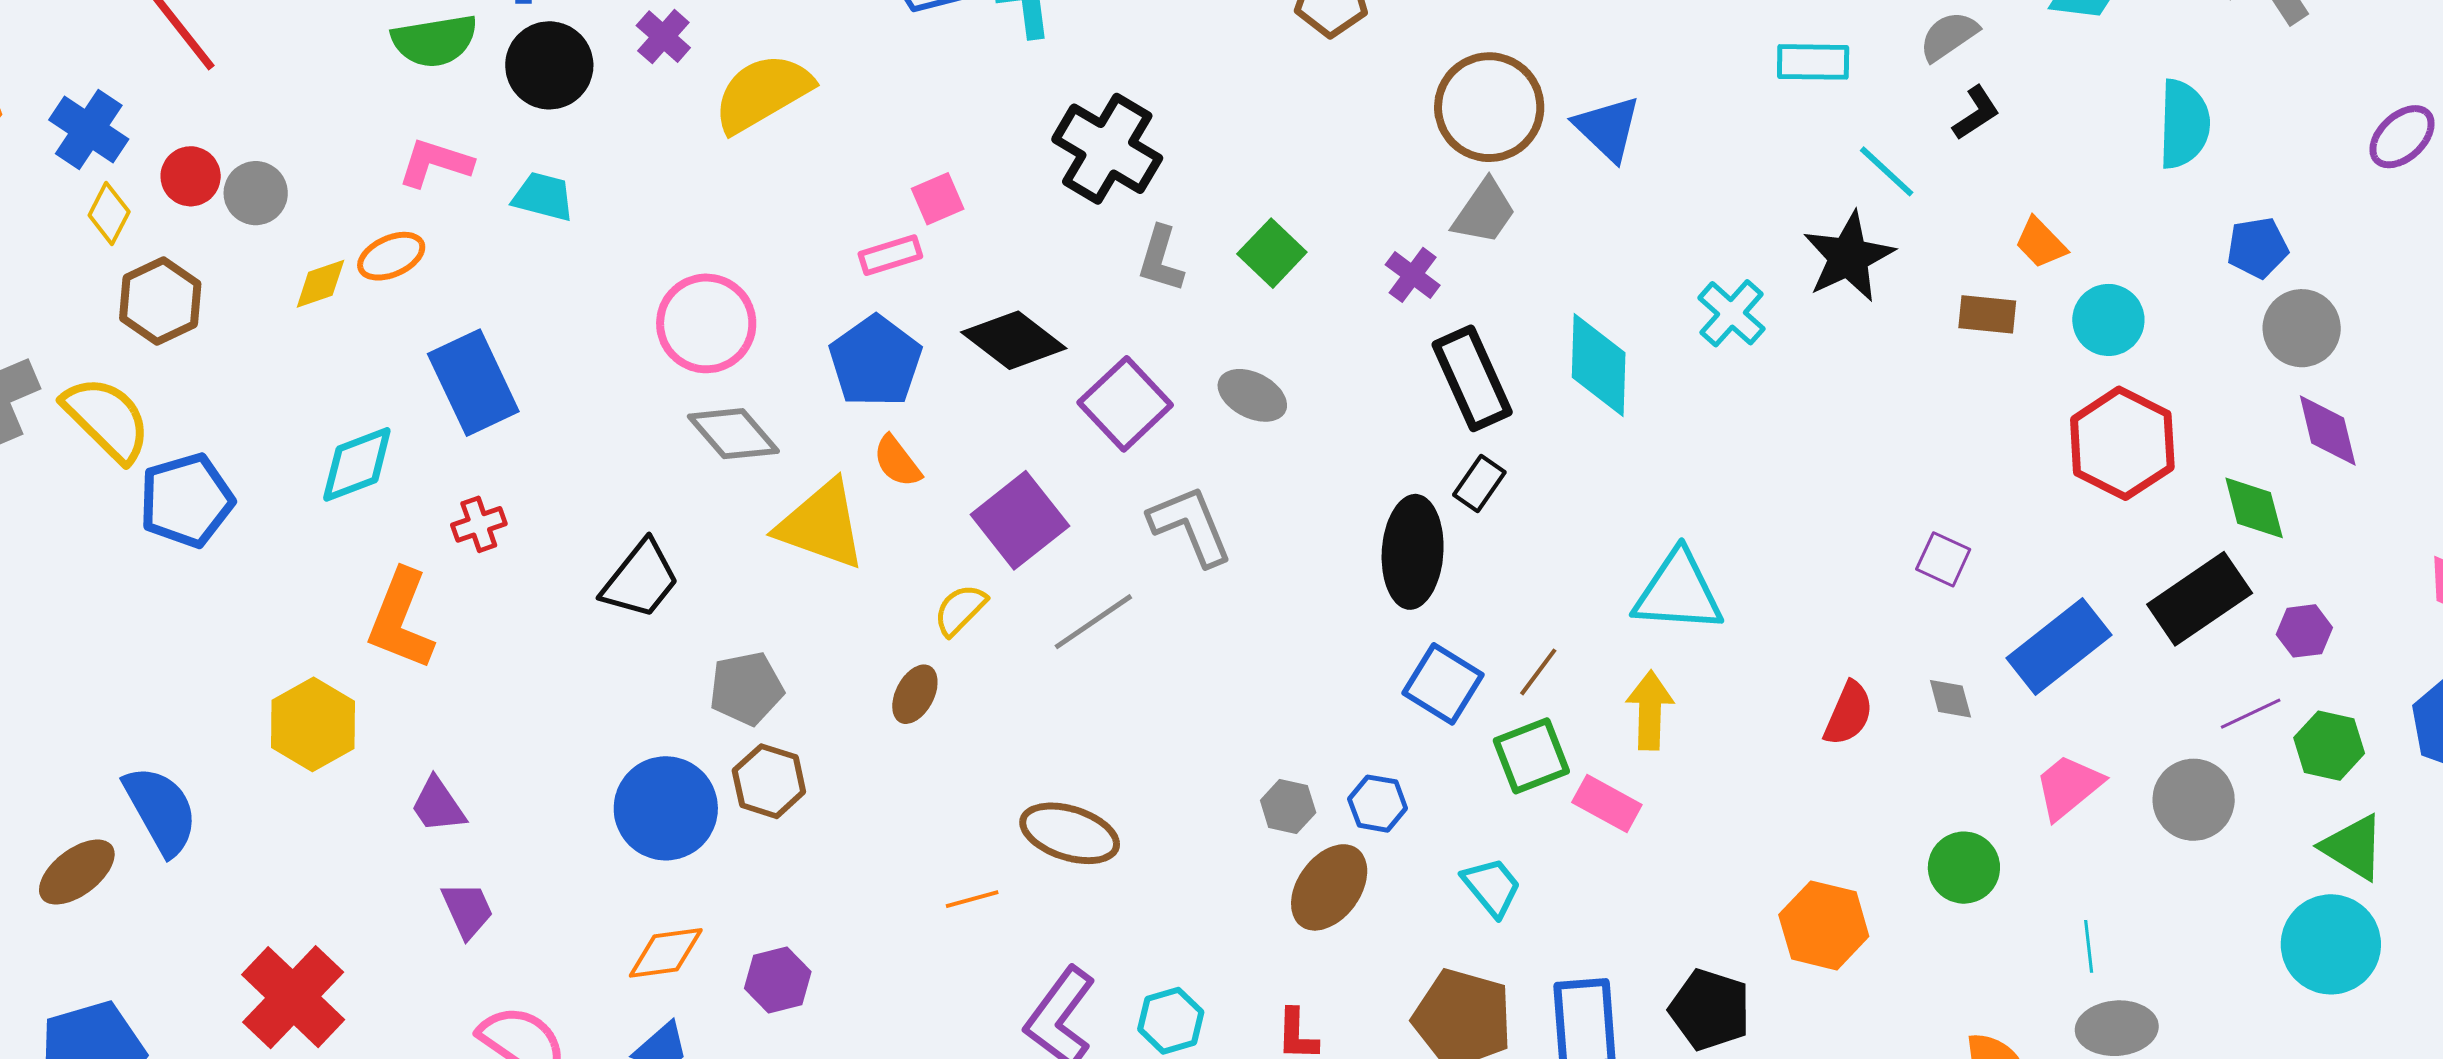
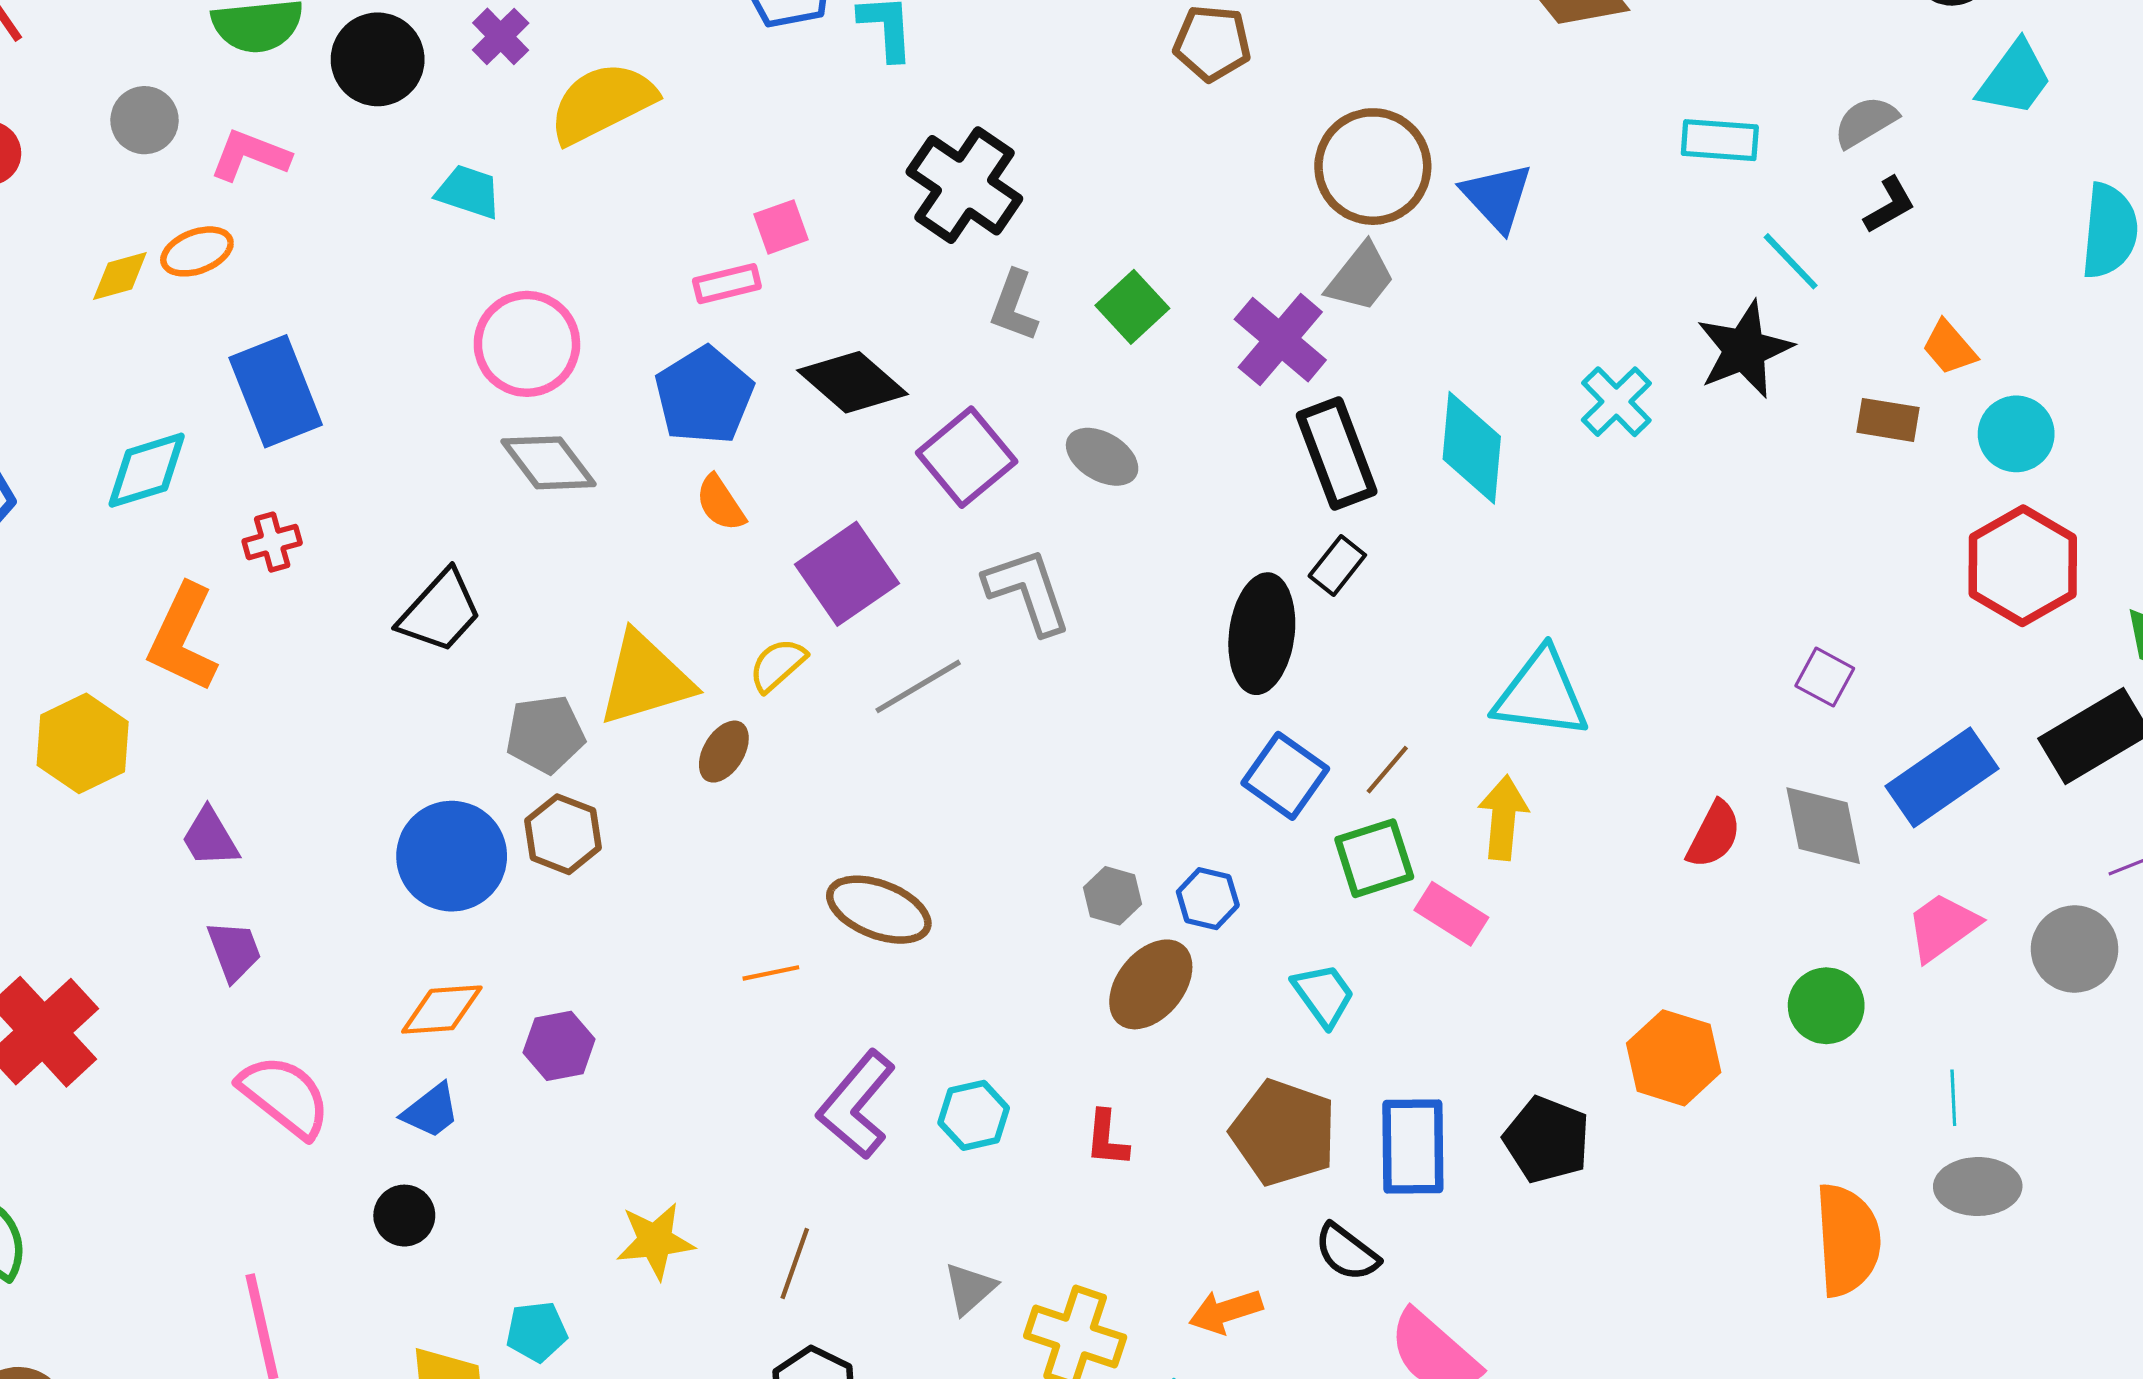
gray circle: (256, 193) -> (145, 120), moved
cyan trapezoid: (543, 197) -> (469, 192), moved
purple cross: (1413, 275) -> (1280, 340), size x1.6
yellow triangle: (822, 525) -> (645, 679), moved, turned -40
gray diamond: (1950, 699) -> (1823, 826), size x1.8

